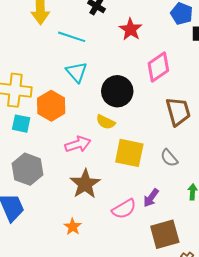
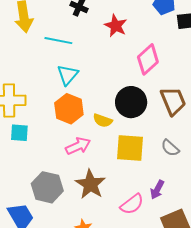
cyan triangle: (76, 72) -> (68, 75), turned 30
black circle: (117, 91) -> (131, 102), moved
orange hexagon: (51, 106) -> (69, 109), moved
gray hexagon: (27, 169) -> (47, 187), moved

